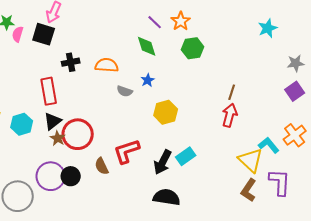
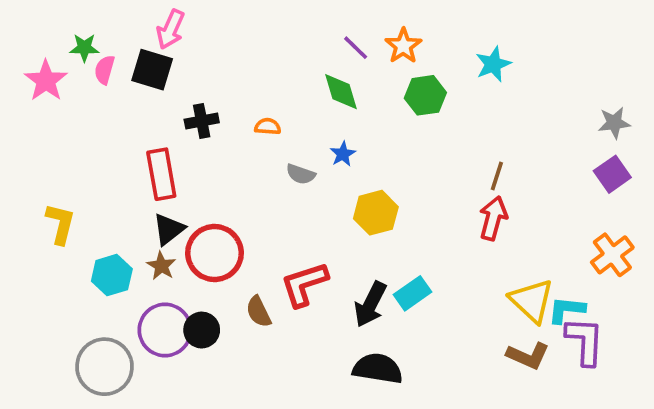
cyan star: (268, 28) -> (493, 64), moved
orange semicircle: (107, 65) -> (268, 127), size x0.6
cyan hexagon: (22, 124) -> (112, 275), moved
brown star: (58, 138) -> (161, 266), moved
cyan L-shape: (269, 145) -> (567, 310), moved, turned -45
brown L-shape: (249, 190) -> (528, 356), turned -100

